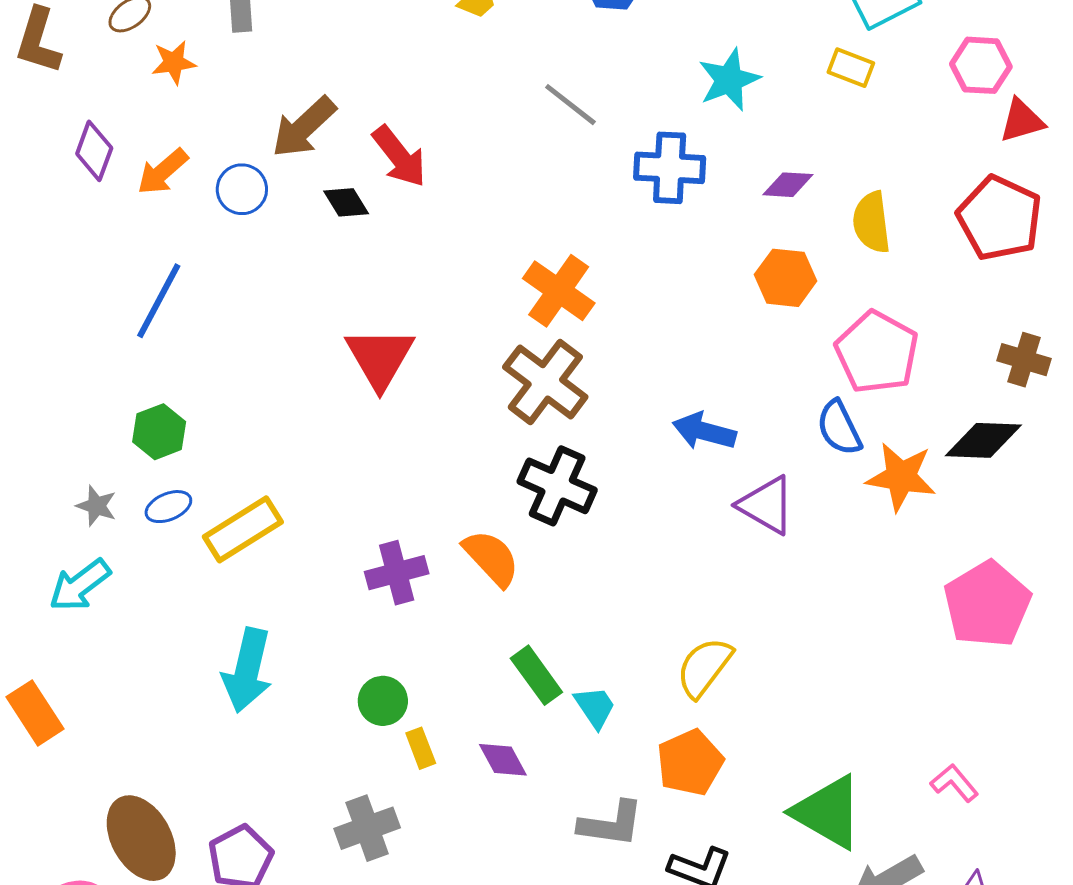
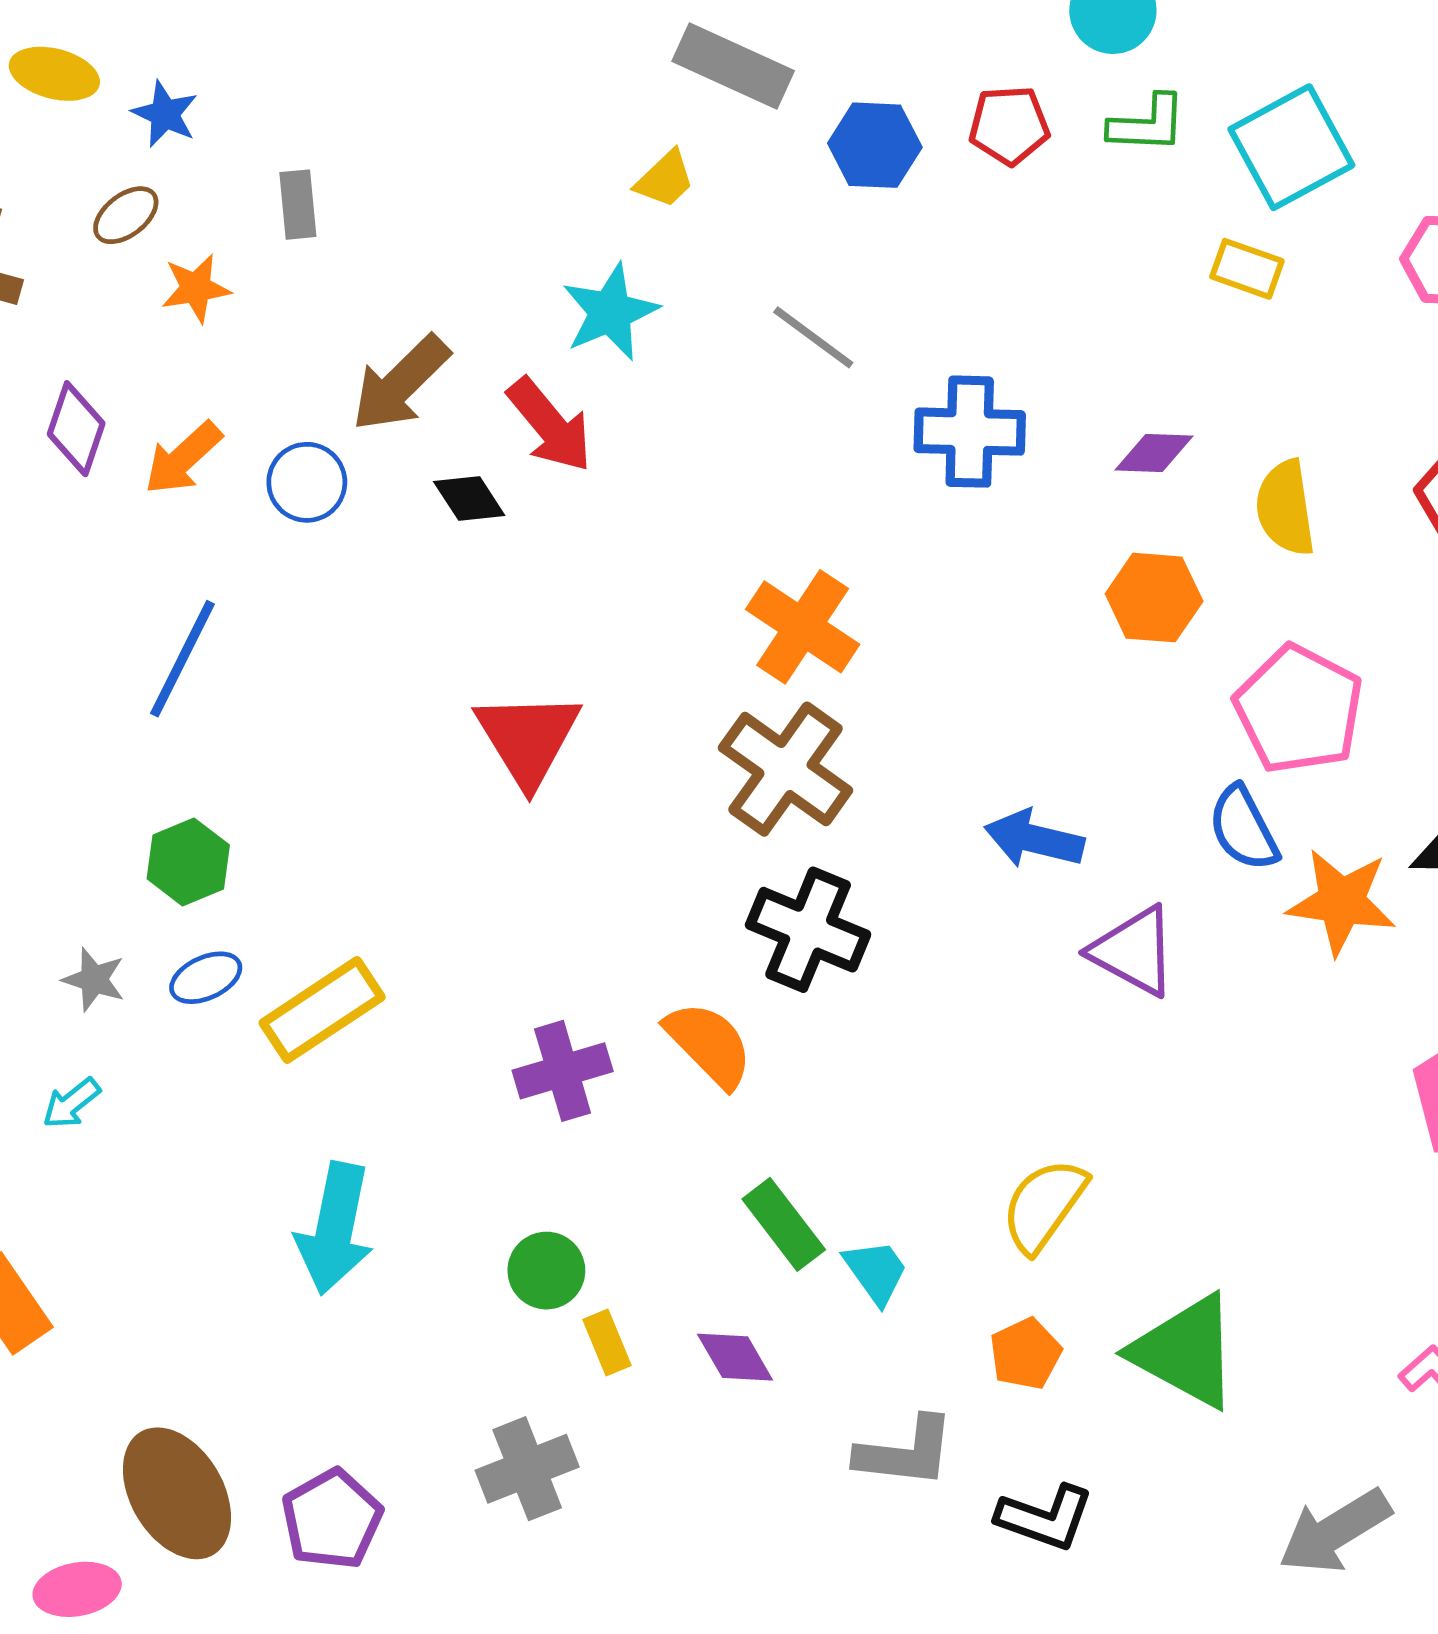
cyan star: (729, 80) -> (610, 312), moved
cyan arrow: (80, 585) -> (71, 1103), size x0.6
orange pentagon: (690, 763) -> (1026, 1354), size x0.7
green triangle: (828, 812) -> (1185, 1351), moved

